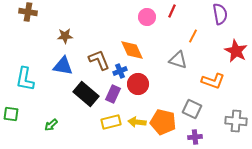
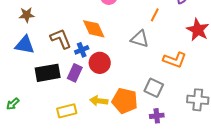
black rectangle: (86, 94) -> (48, 73), turned -50
yellow rectangle: (111, 122) -> (67, 111), moved

